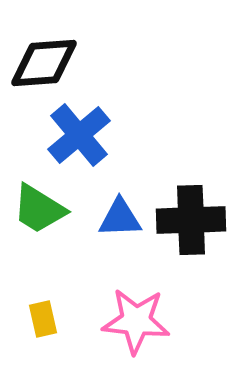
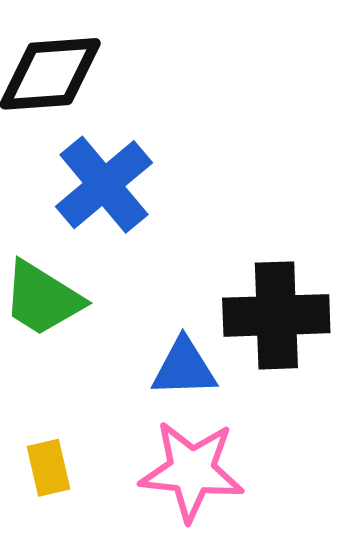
blue triangle: (120, 218) -> (184, 368), moved

